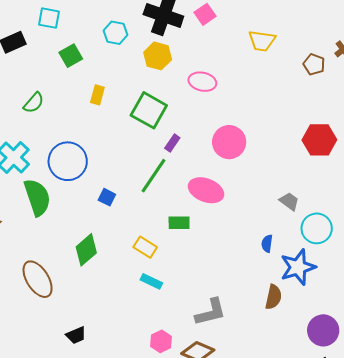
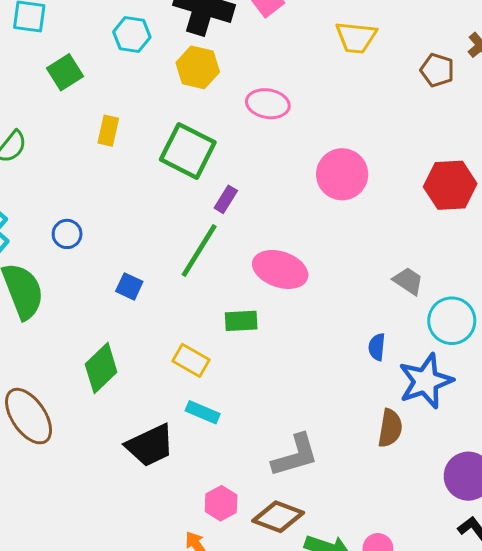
pink circle: (229, 142) -> (342, 174), moved
blue circle: (68, 161) -> (67, 234), size x0.5
black trapezoid: (76, 335) -> (150, 445), moved, size x1.6

